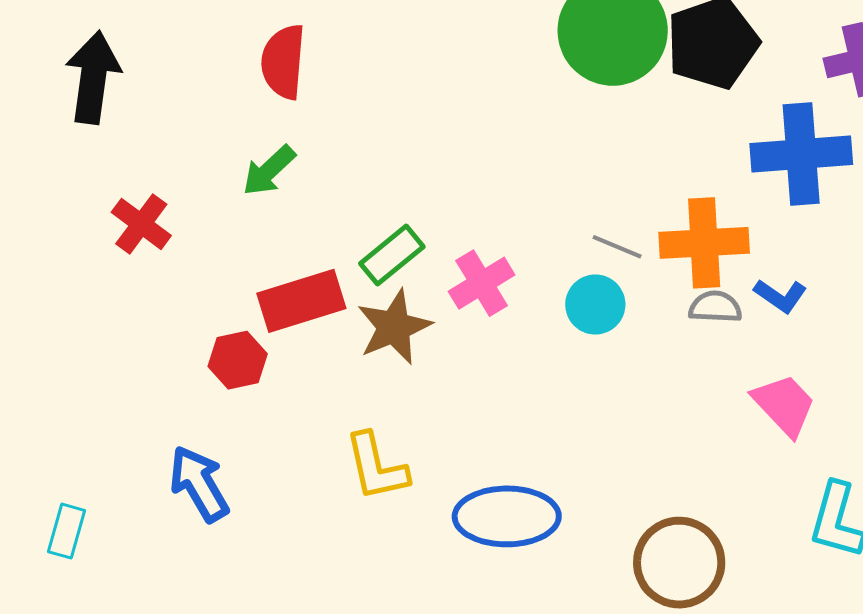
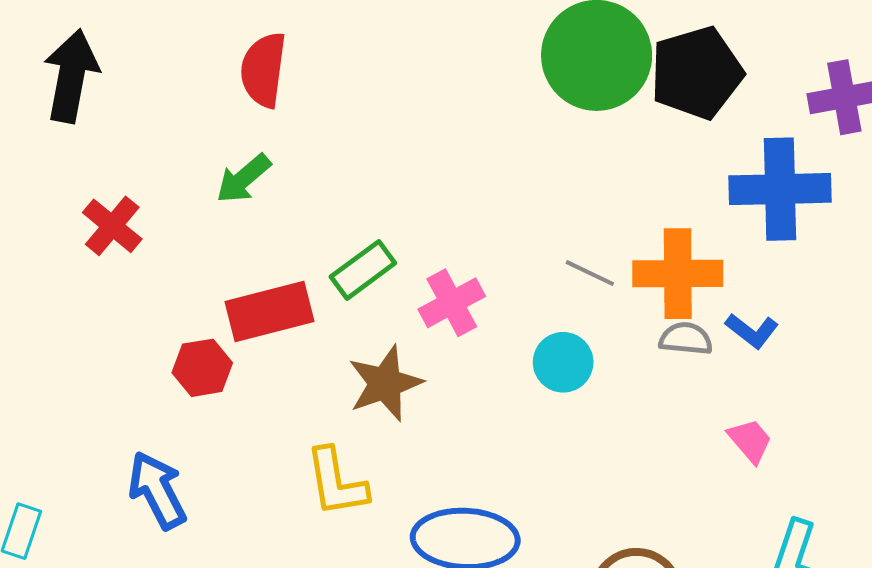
cyan circle: (595, 305) -> (563, 362), moved
brown star: (394, 327) -> (385, 383), moved
pink trapezoid: (784, 405) -> (750, 441), size x0.7

